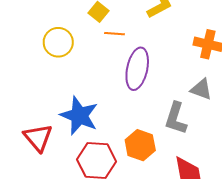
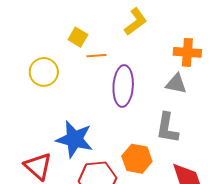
gray triangle: (201, 89) -> (176, 84), moved

